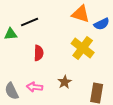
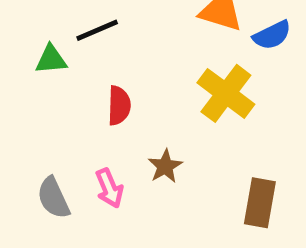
brown star: (65, 82) -> (165, 166), moved
pink arrow: (35, 87) -> (109, 188), turned -119

